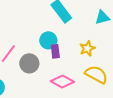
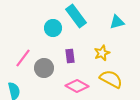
cyan circle: (48, 40) -> (53, 28), moved

